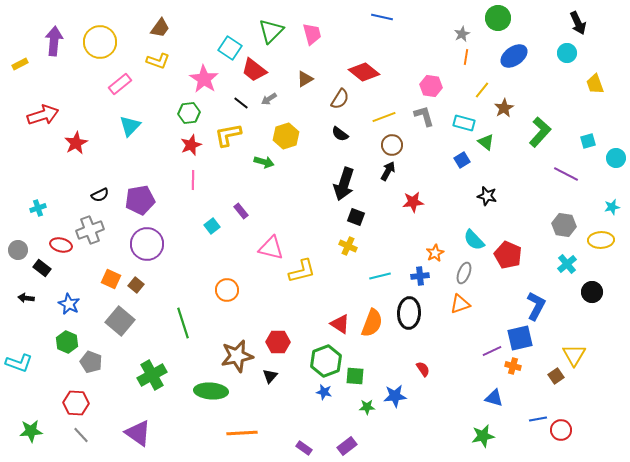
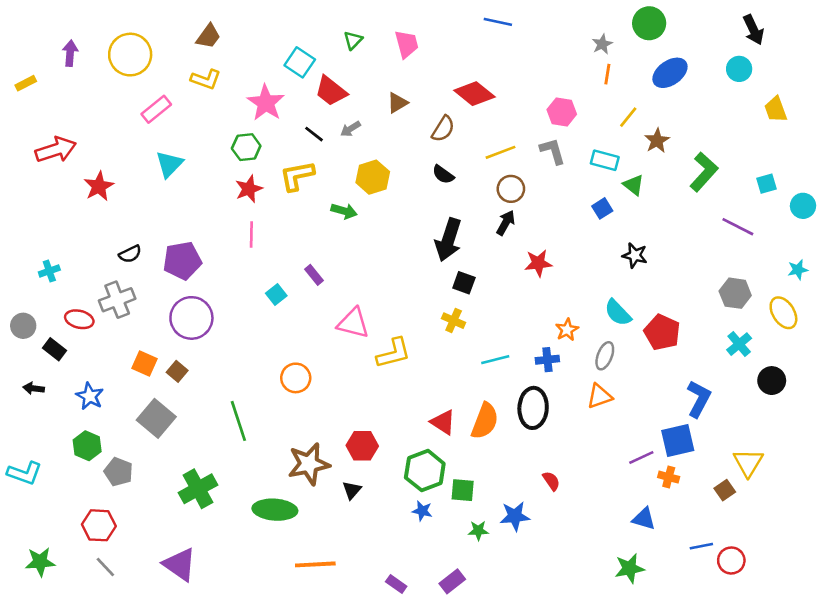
green triangle: (271, 31) -> (353, 40), size x0.6
purple arrow: (54, 41) -> (70, 53), size x0.7
yellow ellipse: (601, 240) -> (783, 313), turned 60

